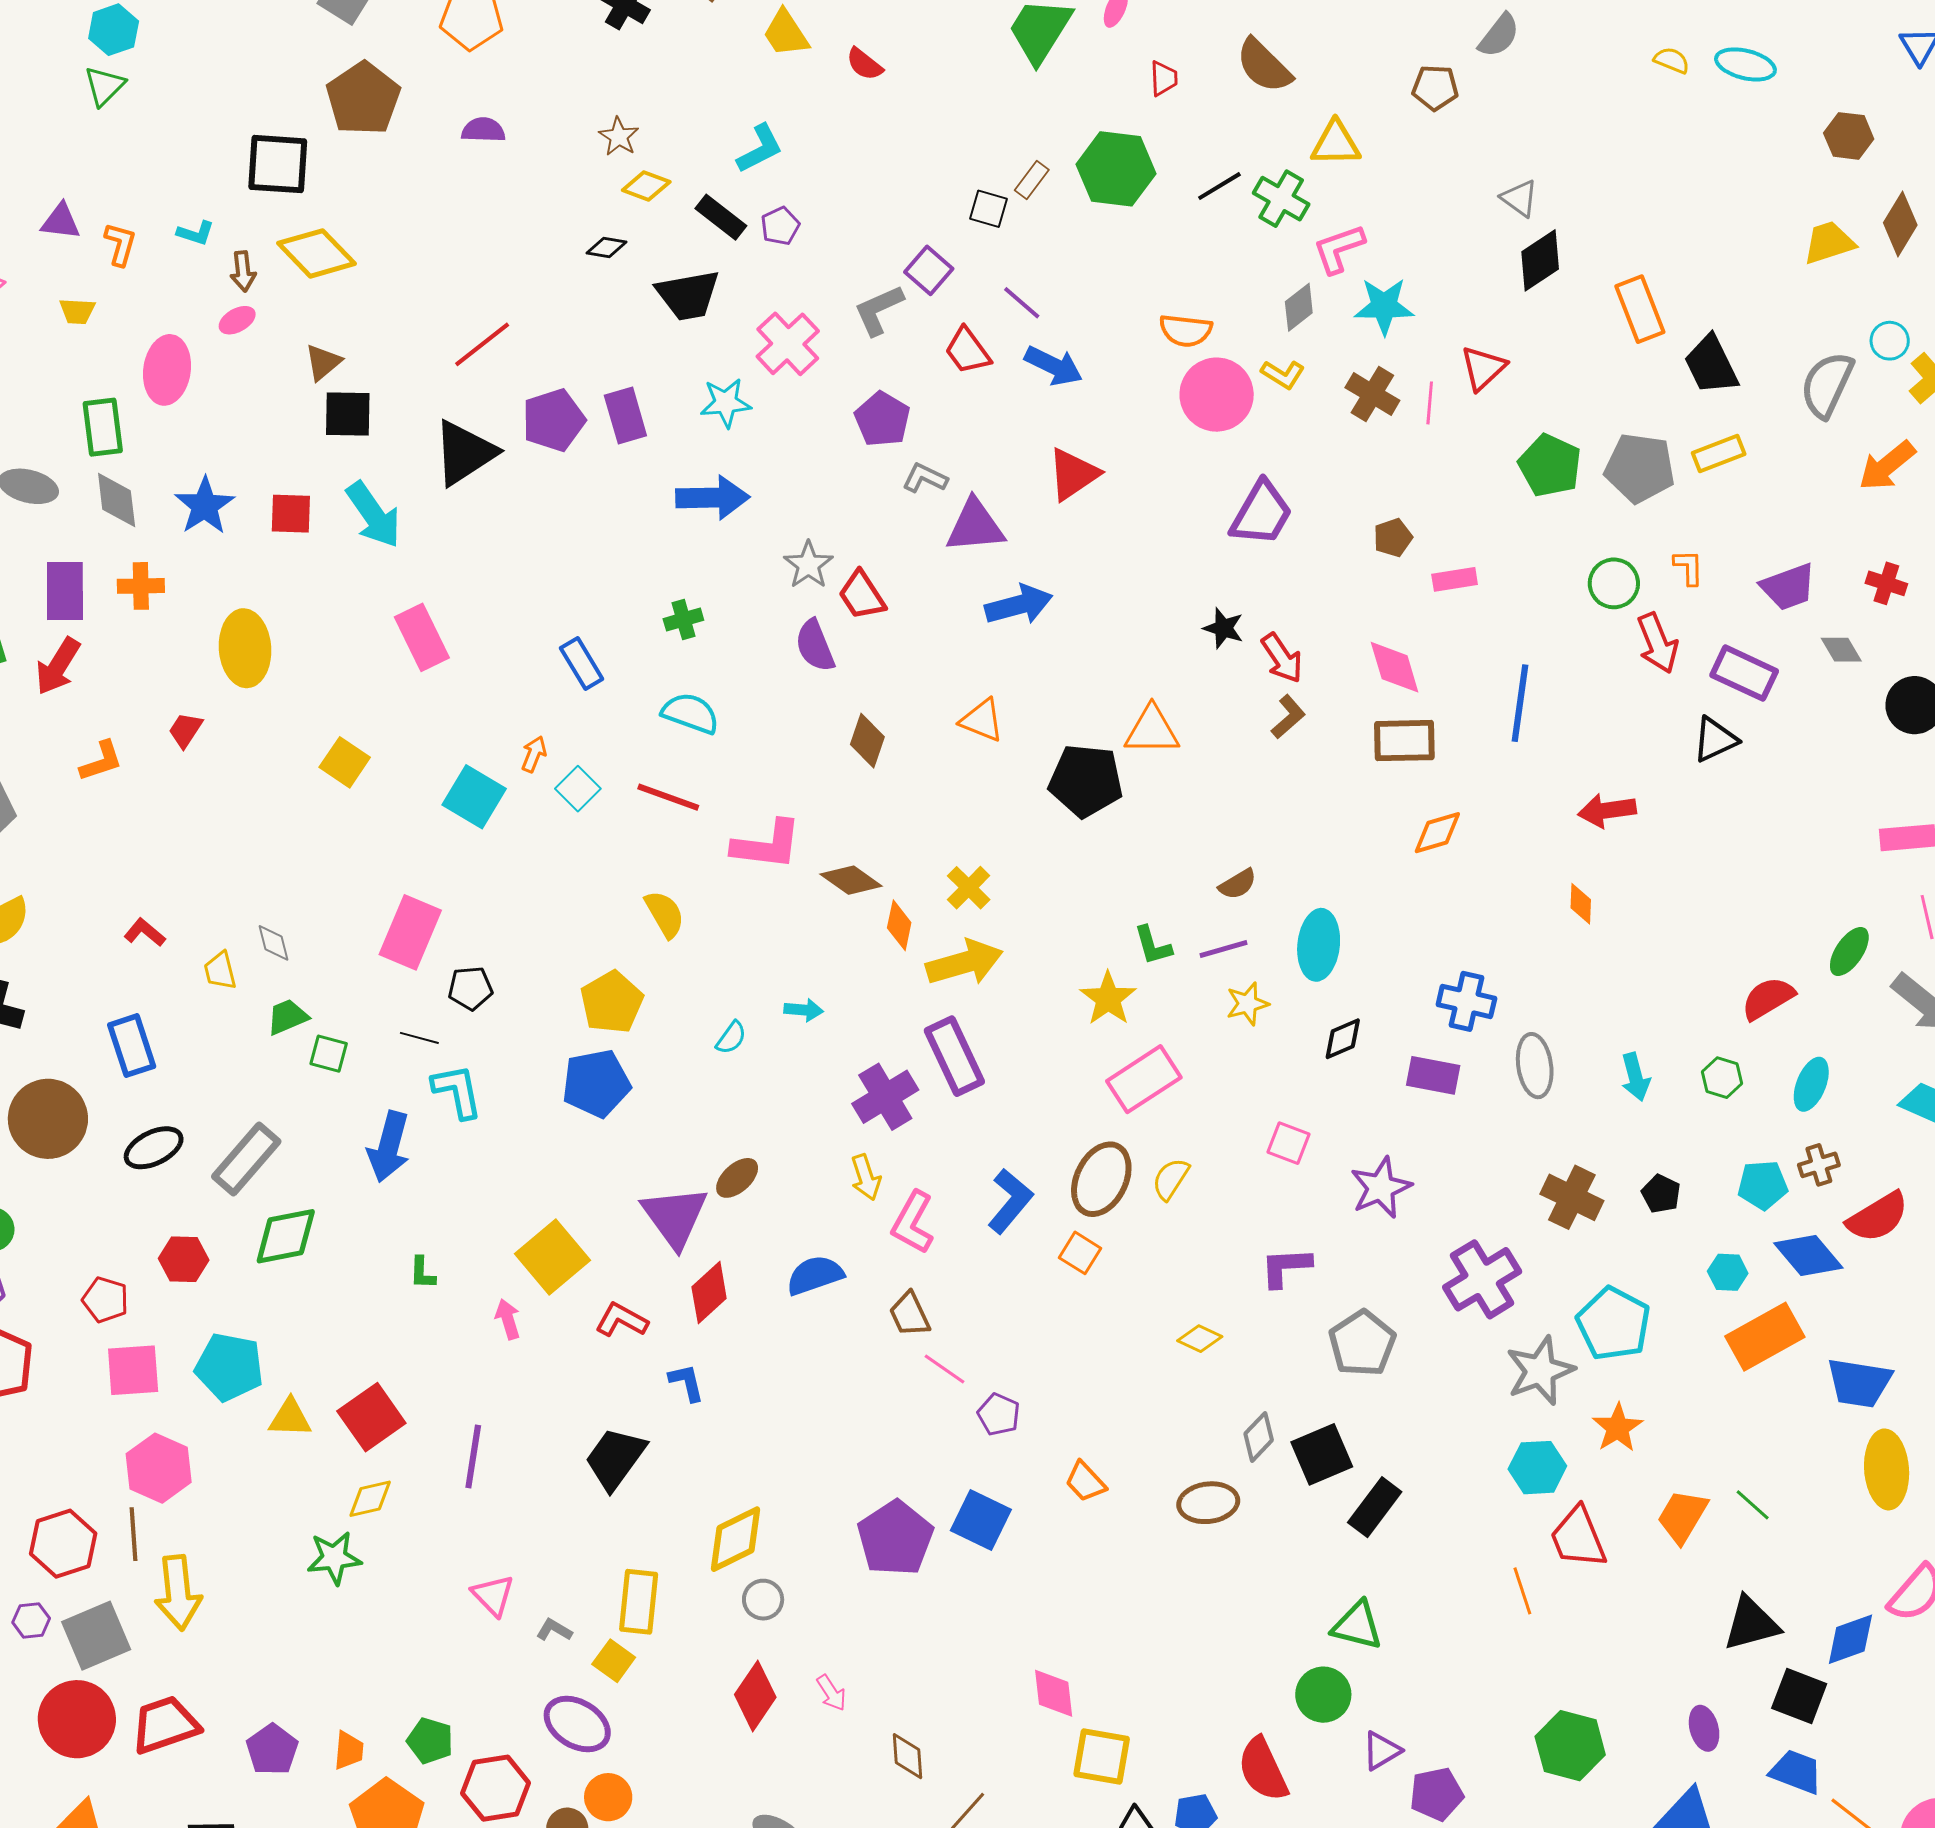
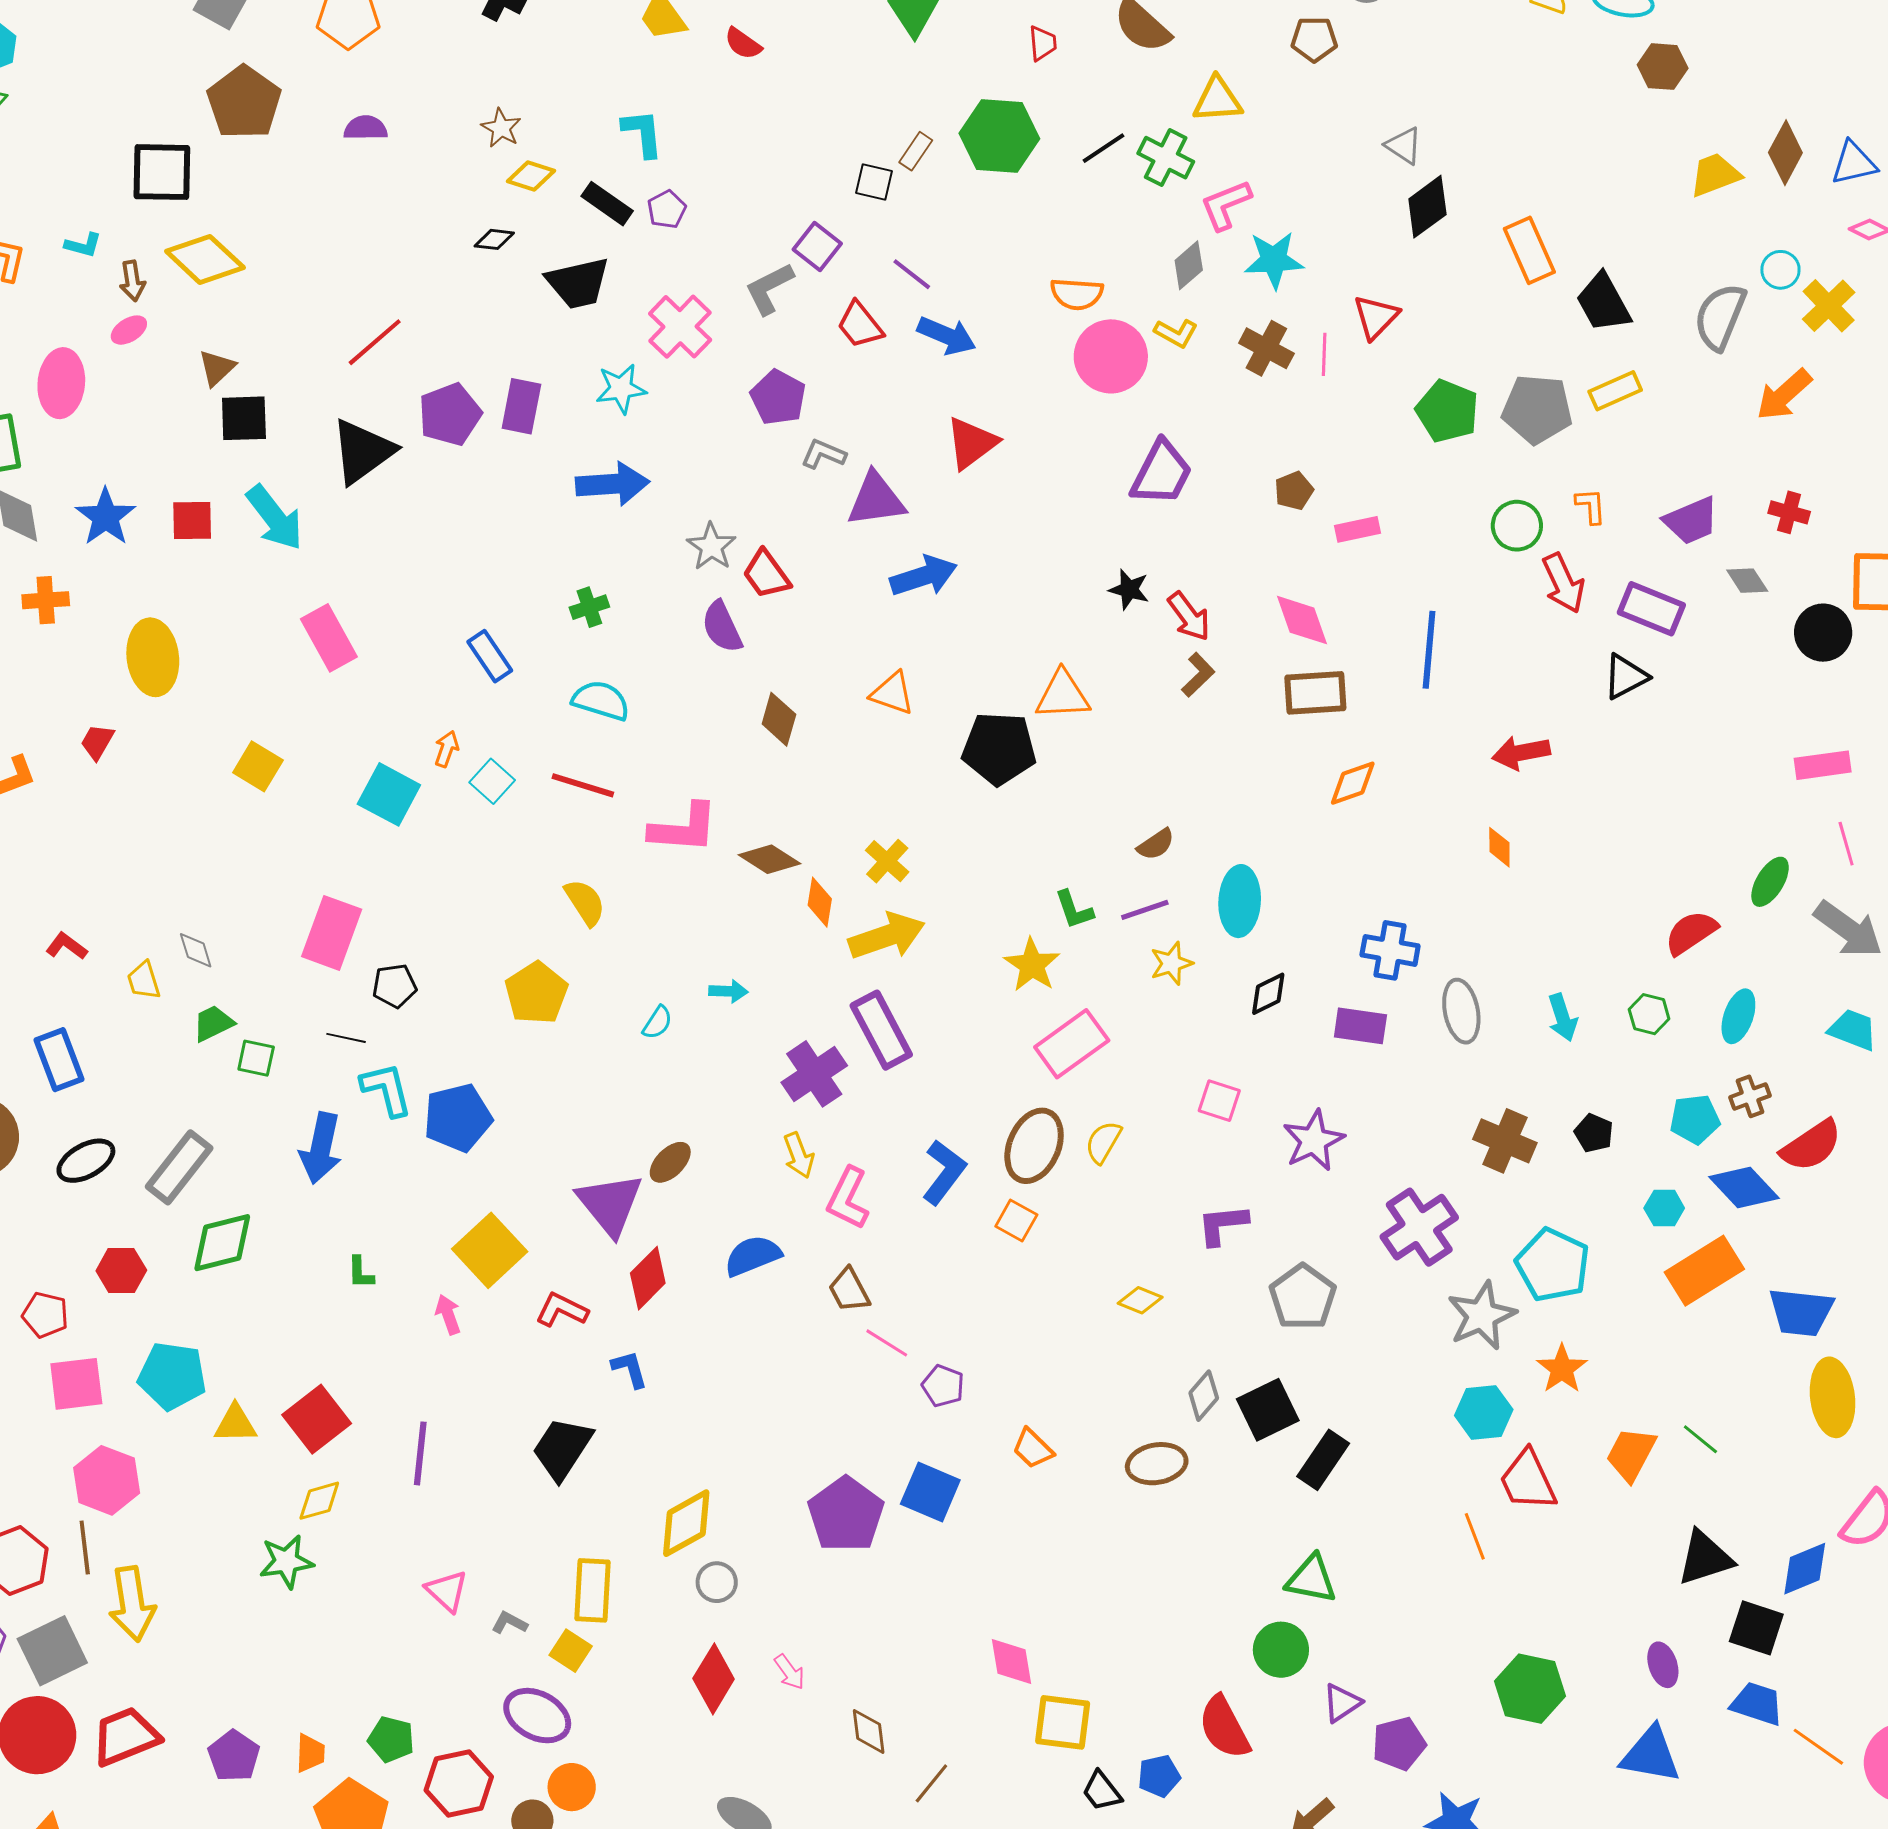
brown hexagon: (1849, 136) -> (1663, 67), moved
cyan L-shape: (760, 149) -> (643, 133), turned -66
purple rectangle: (625, 415) -> (521, 406), turned 30
blue pentagon: (596, 1083) -> (458, 1118), moved

